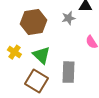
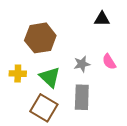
gray star: (68, 18) -> (82, 64), moved
yellow cross: (14, 52) -> (18, 74), turned -32

